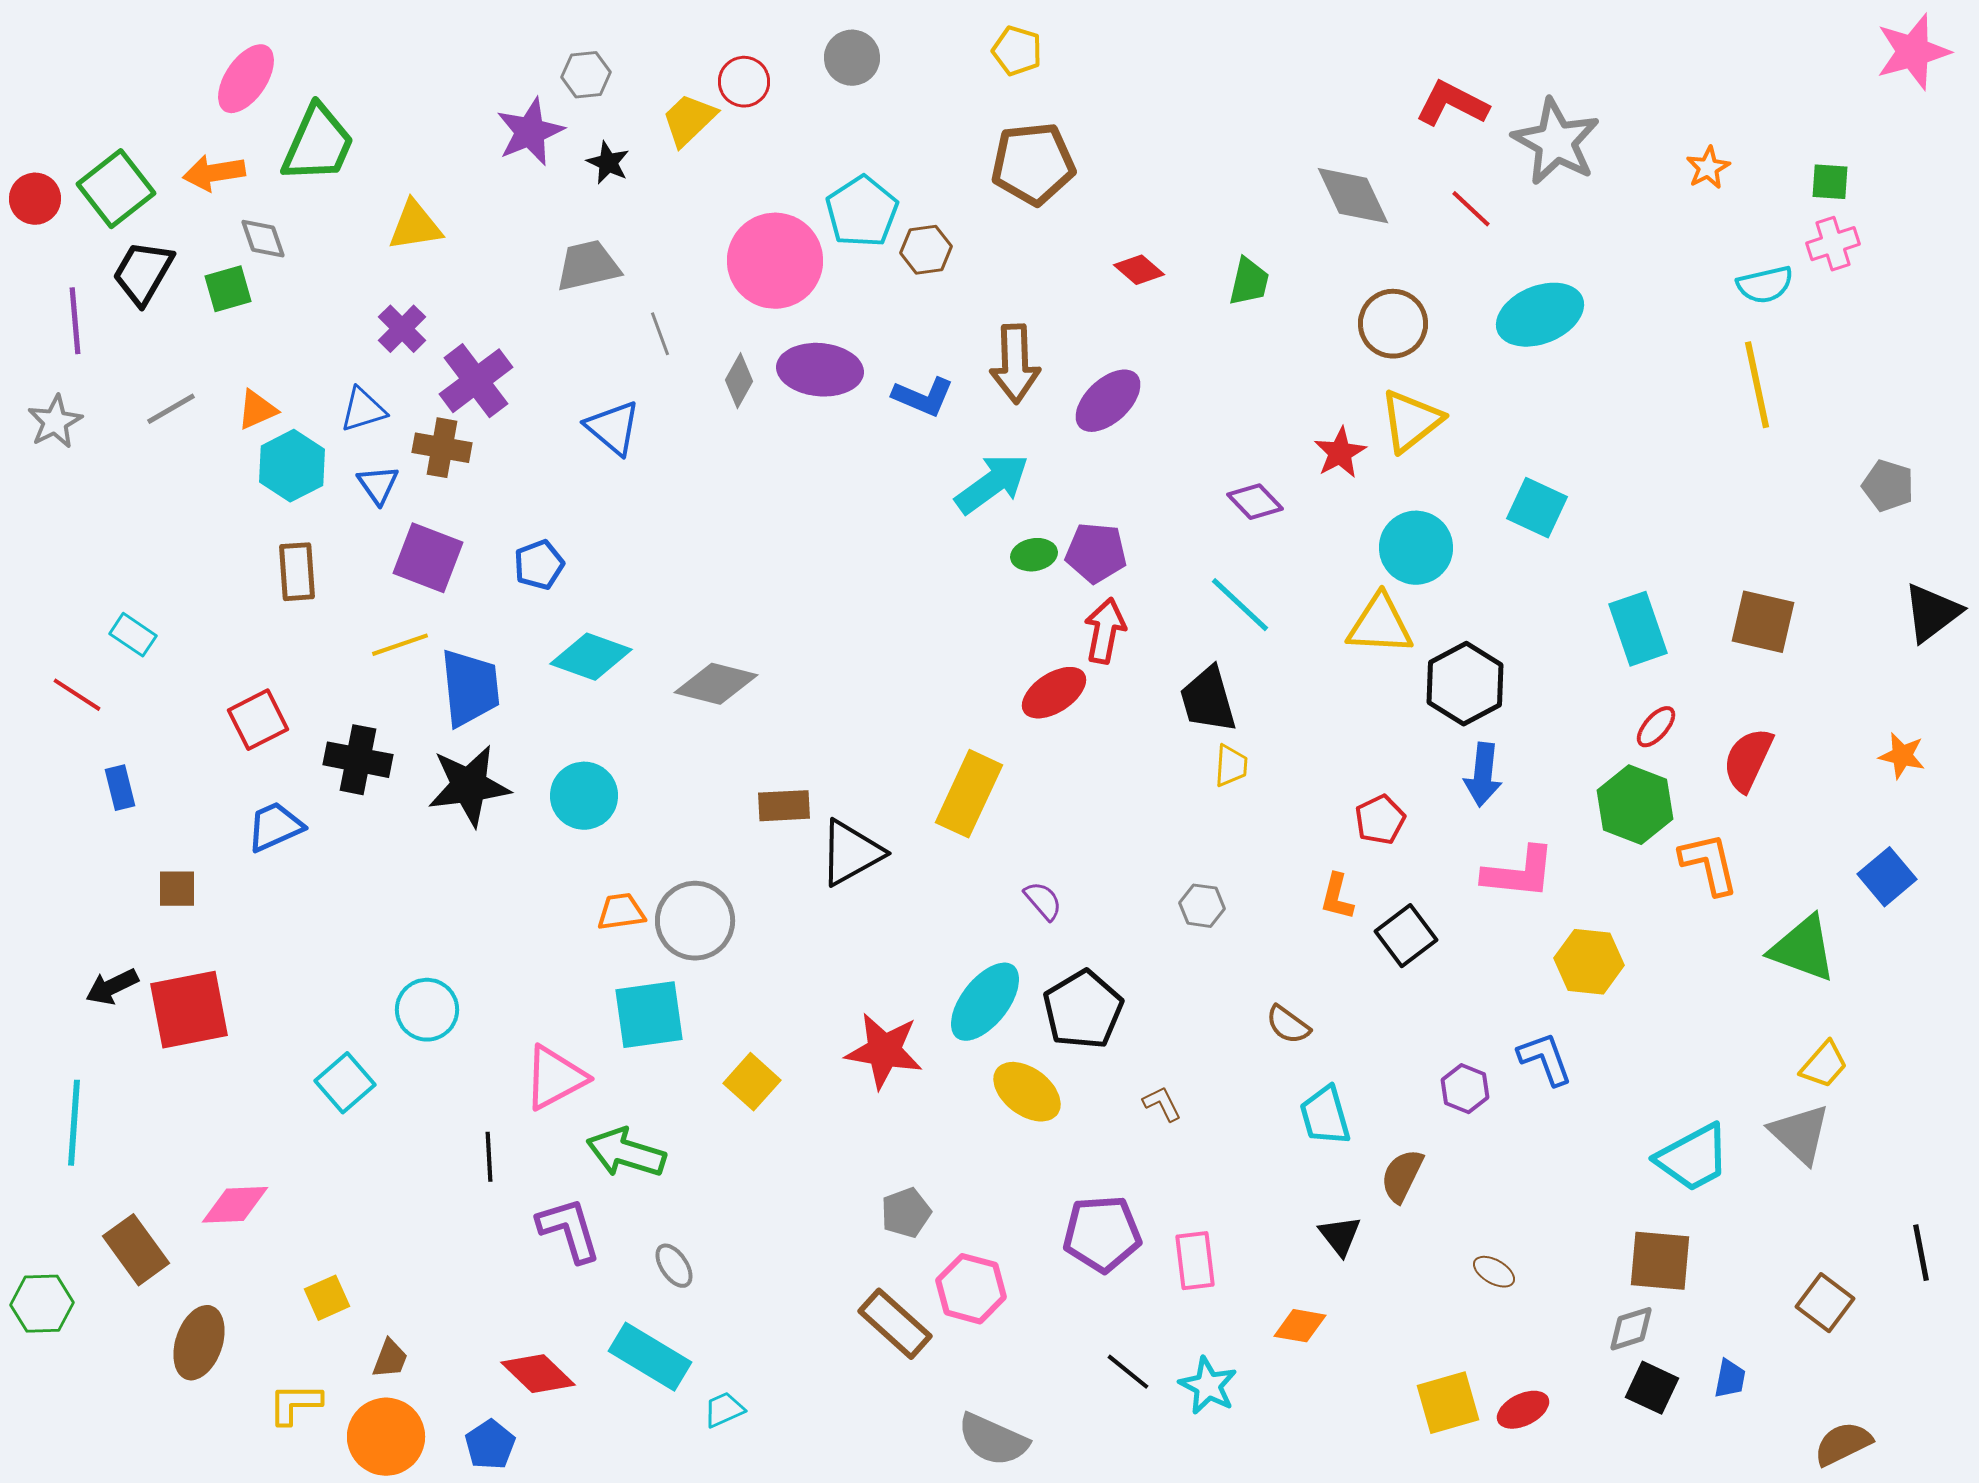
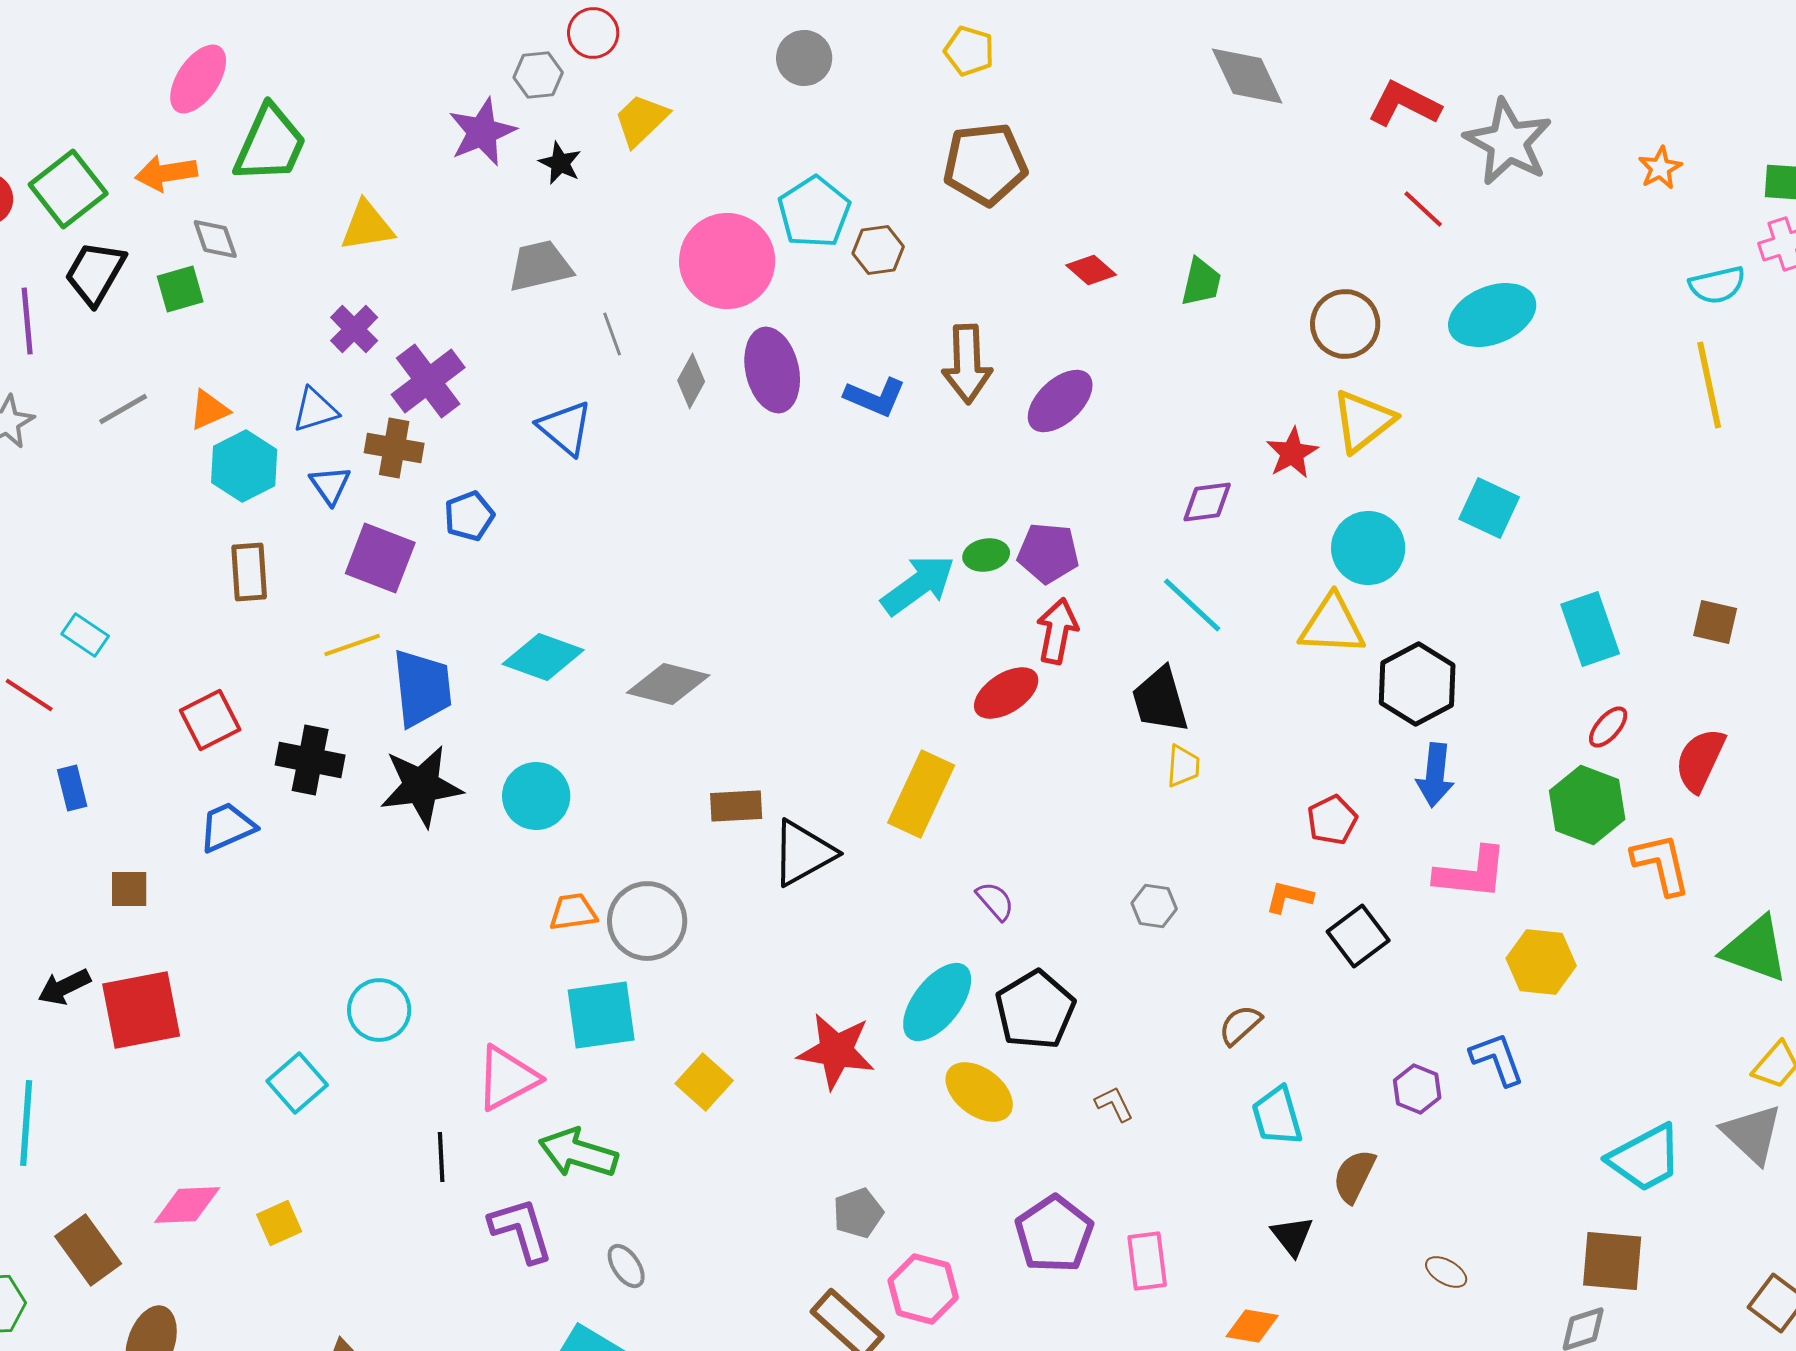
red circle: (744, 82) -> (593, 33), moved
gray diamond: (1353, 196) -> (1247, 76), moved
purple ellipse: (820, 370) -> (772, 370), turned 72
cyan arrow: (992, 484) -> (918, 585), moved
purple diamond: (1255, 502) -> (1207, 502), turned -54
blue pentagon: (539, 565) -> (469, 516), moved
brown square: (1763, 622) -> (1715, 622), size x0.7
orange L-shape: (1337, 897) -> (1289, 897), turned 90
brown semicircle: (1288, 1025) -> (1240, 1025), turned 102
purple pentagon: (1102, 1234) -> (1054, 1234), turned -30
yellow square: (327, 1298) -> (279, 1223), moved

